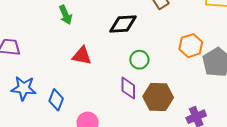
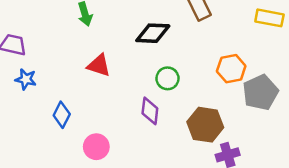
blue star: (24, 88) -> (26, 79), moved, size x0.7
brown hexagon: (158, 97) -> (205, 125), moved

